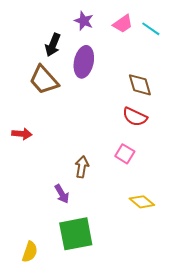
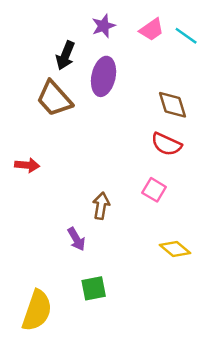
purple star: (84, 21) -> (104, 26), turned 30
green square: (76, 234) -> (94, 288), size x0.6
yellow semicircle: (30, 252) -> (37, 311), size x1.6

